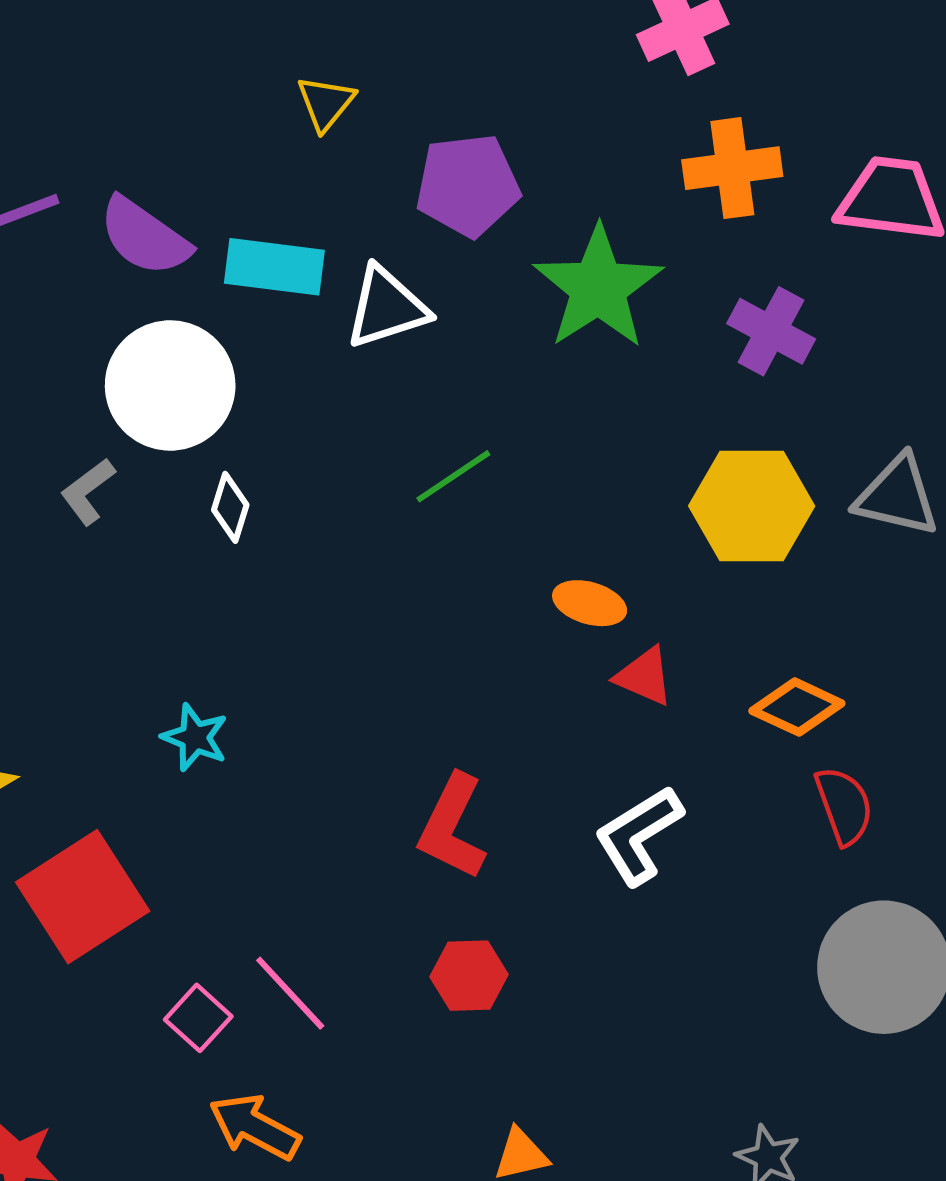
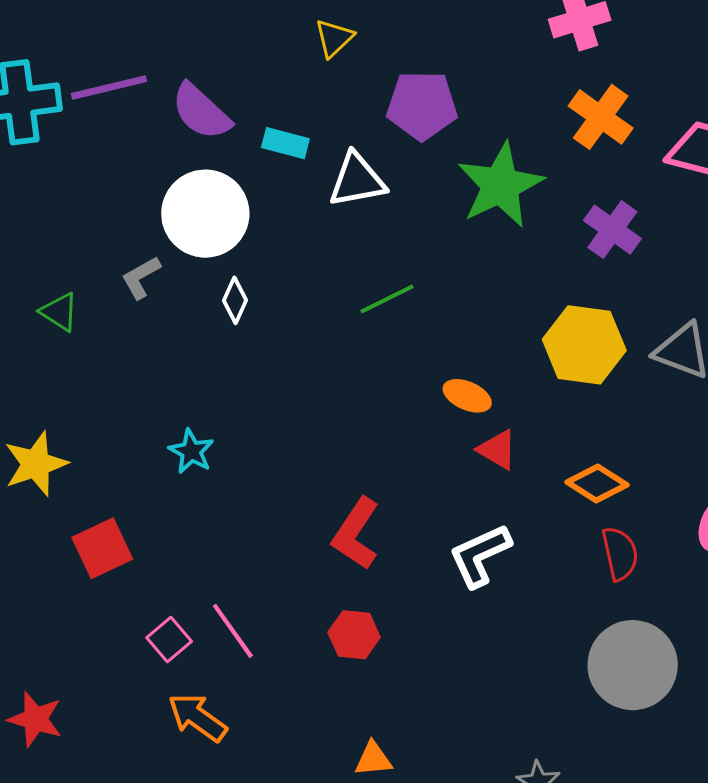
orange cross: (732, 168) -> (601, 117), turned 36
cyan rectangle: (274, 267) -> (285, 143), size x0.7
red square: (83, 897) -> (102, 548), size x0.7

